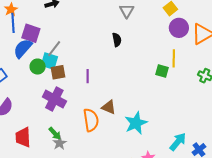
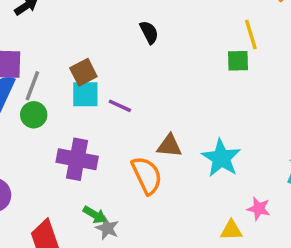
gray line: (54, 49) -> (32, 86), moved
cyan square: (49, 61) -> (85, 94), moved
brown square: (58, 72) -> (83, 72), moved
purple line: (88, 76) -> (120, 106), turned -48

